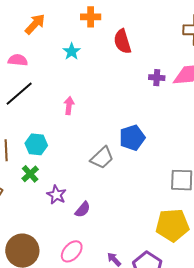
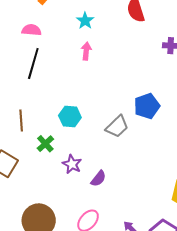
black line: (19, 94) -> (33, 64), turned -32
pink arrow: (69, 106) -> (86, 51), moved
cyan hexagon: (36, 144) -> (70, 117), moved

